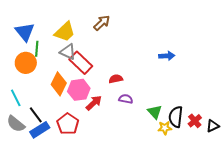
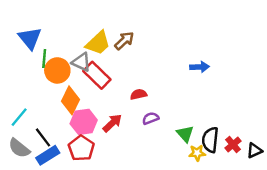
brown arrow: (102, 23) -> (124, 41), moved
yellow trapezoid: (65, 32) -> (98, 43), moved
orange circle: (26, 63) -> (57, 70), moved
pink hexagon: (79, 90) -> (84, 122), moved
cyan line: (16, 98) -> (19, 117), turned 66
purple semicircle: (126, 99) -> (151, 118), turned -32

